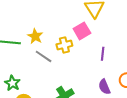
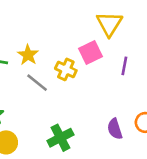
yellow cross: (64, 45) -> (66, 69), turned 35
purple line: (103, 54) -> (124, 66), moved

